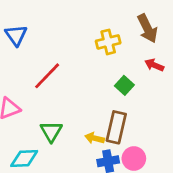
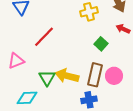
yellow arrow: (95, 138) -> (67, 76), moved, size x1.6
pink circle: (134, 158) -> (114, 76), moved

